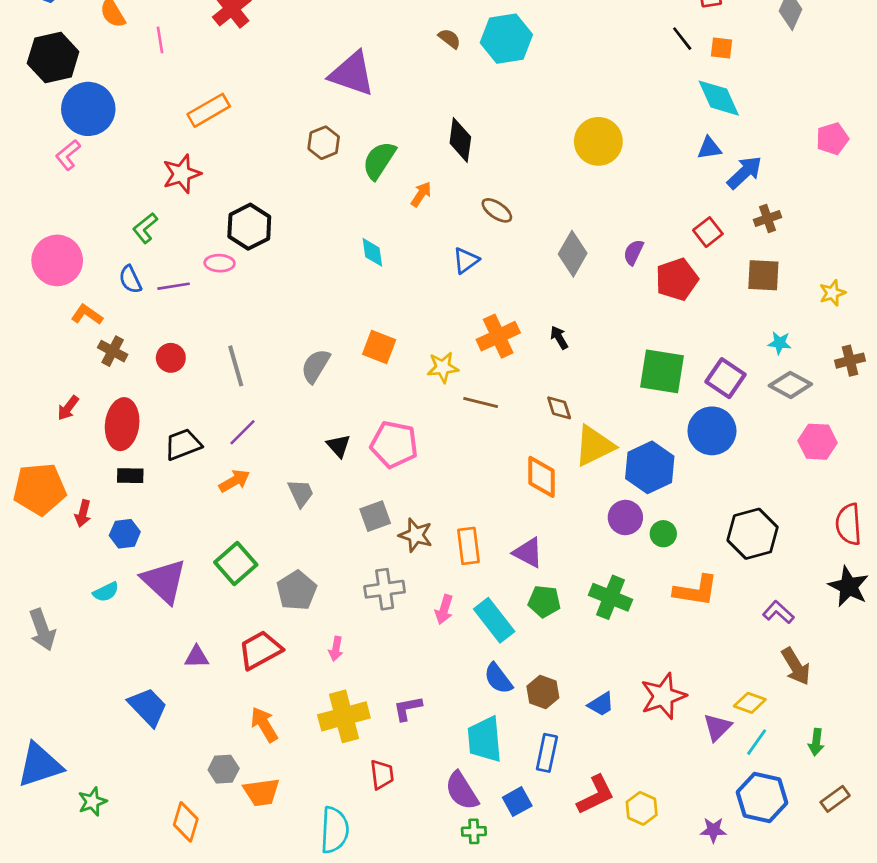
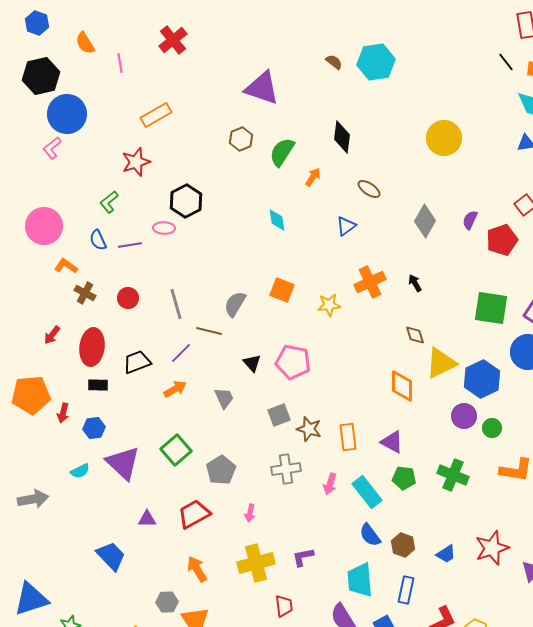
brown line: (481, 402) -> (209, 331), moved
gray arrow: (42, 630) -> (33, 499), turned -80

